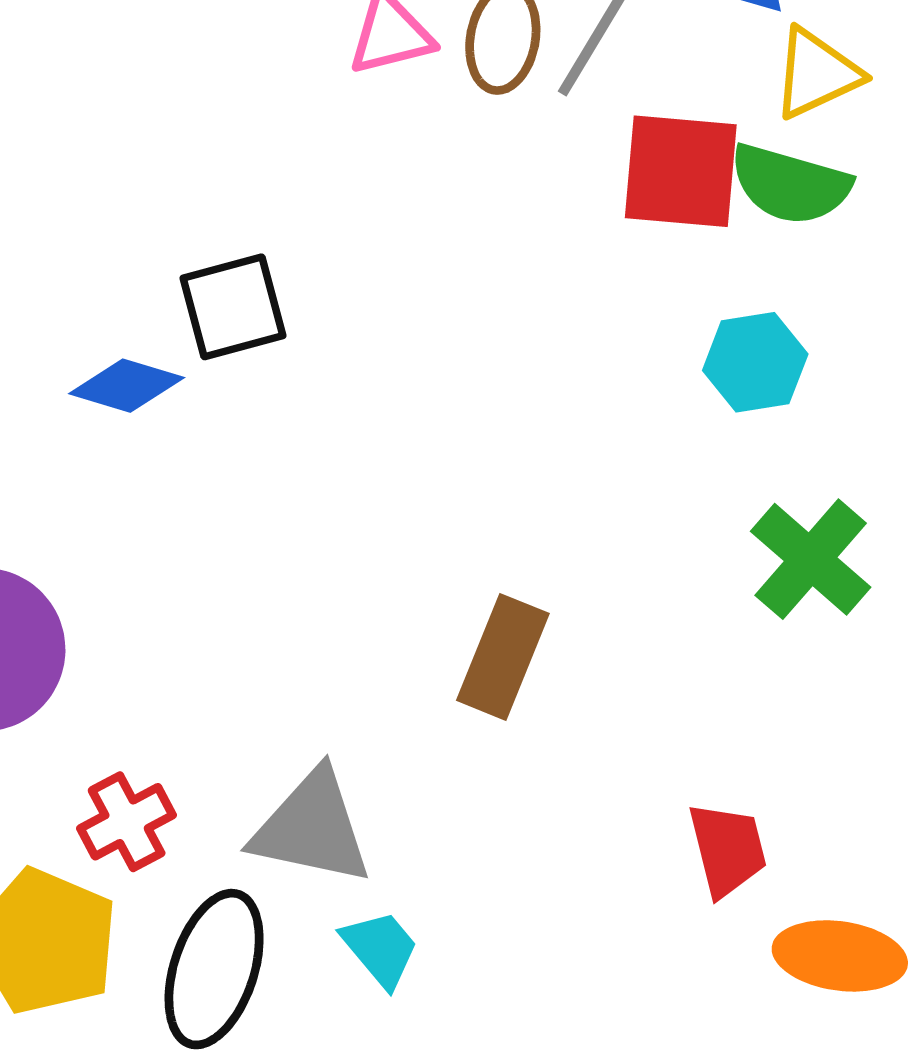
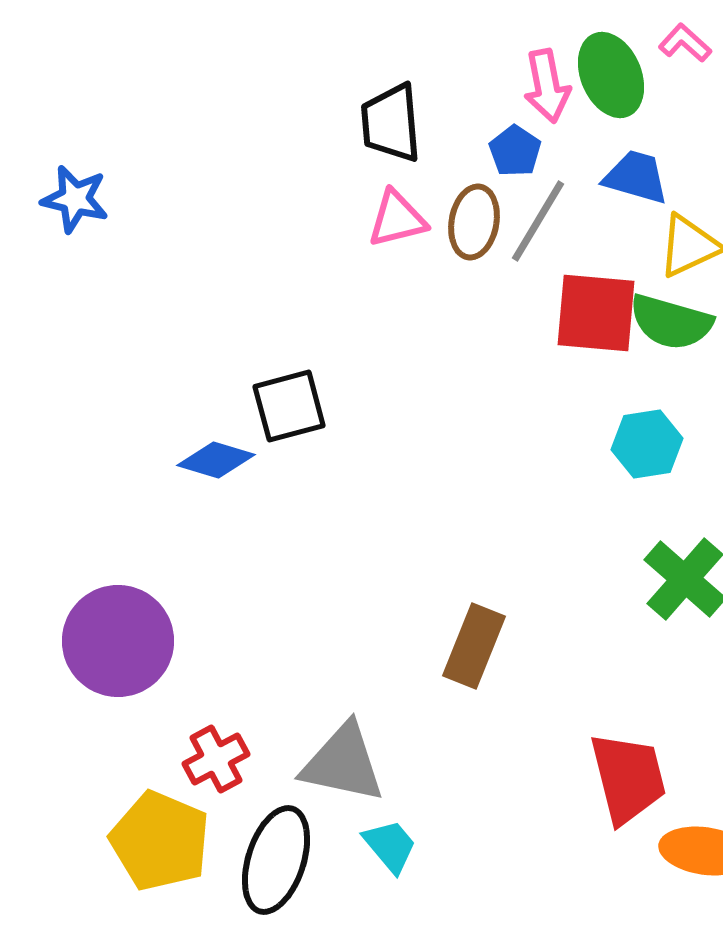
red trapezoid: (727, 849) -> (628, 778), size x1.4

